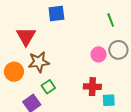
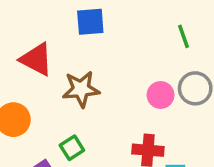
red triangle: (26, 36) -> (36, 59), turned -35
brown star: (39, 62) -> (81, 89), moved

